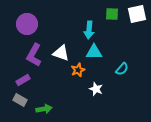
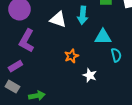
cyan triangle: (94, 52) -> (103, 37), moved
white triangle: (61, 53) -> (58, 19), moved
cyan semicircle: (122, 69) -> (116, 55), turned -56

